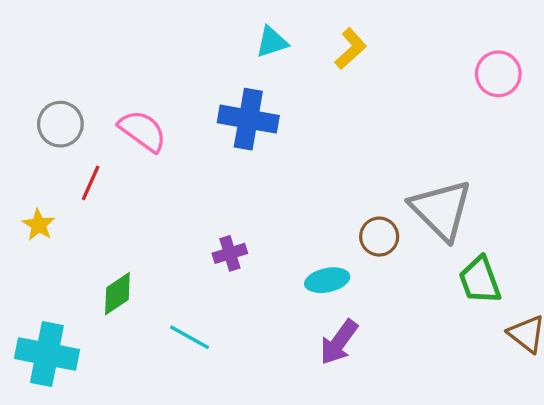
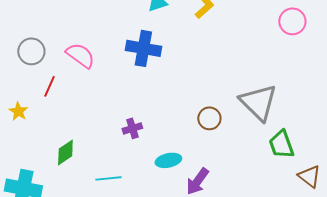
brown circle: (379, 237) -> (209, 118), moved
cyan ellipse: (327, 280) -> (168, 160), moved
cyan line: (190, 337) -> (108, 178), turned -35

